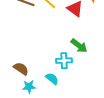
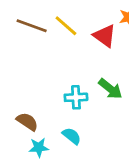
cyan cross: (64, 61) -> (76, 97), moved

